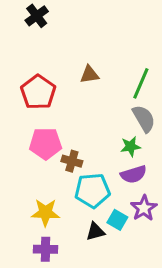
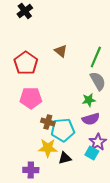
brown triangle: (90, 75) -> (61, 51), turned 48
brown cross: (72, 161) -> (48, 122), moved
yellow star: (45, 213) -> (48, 148), moved
cyan square: (117, 220) -> (92, 153), moved

